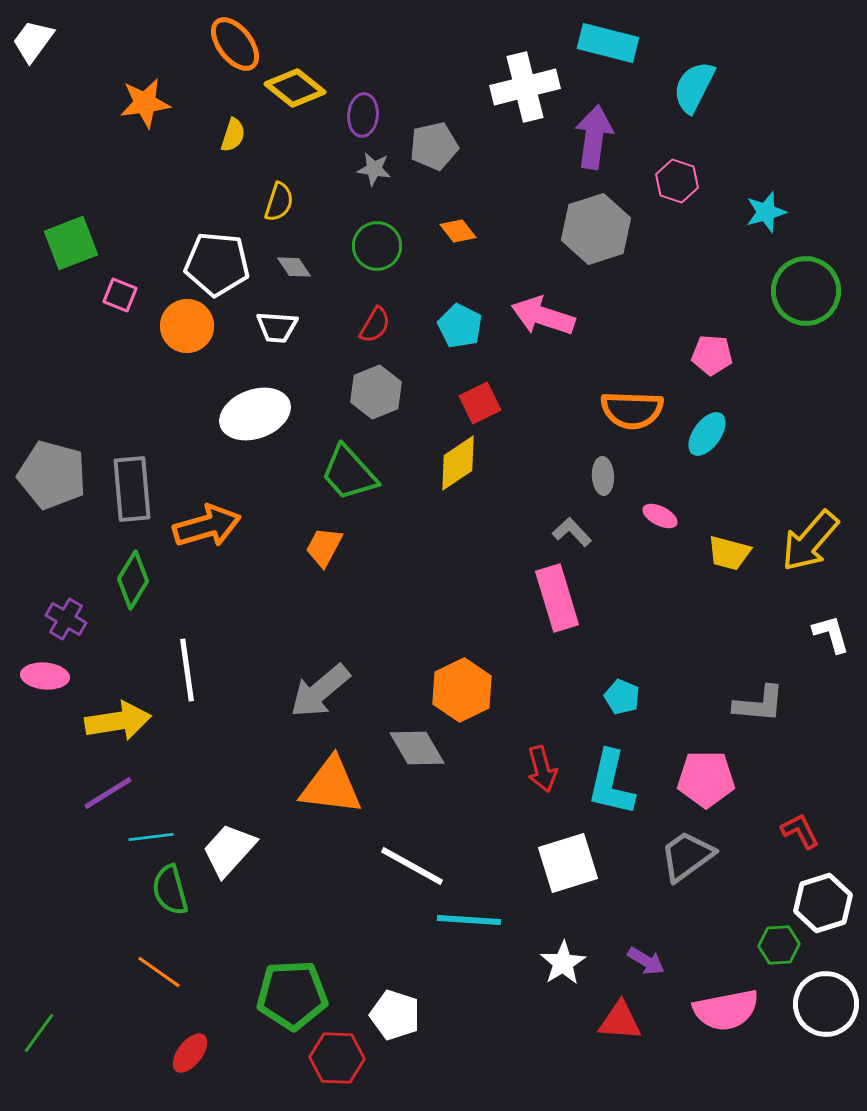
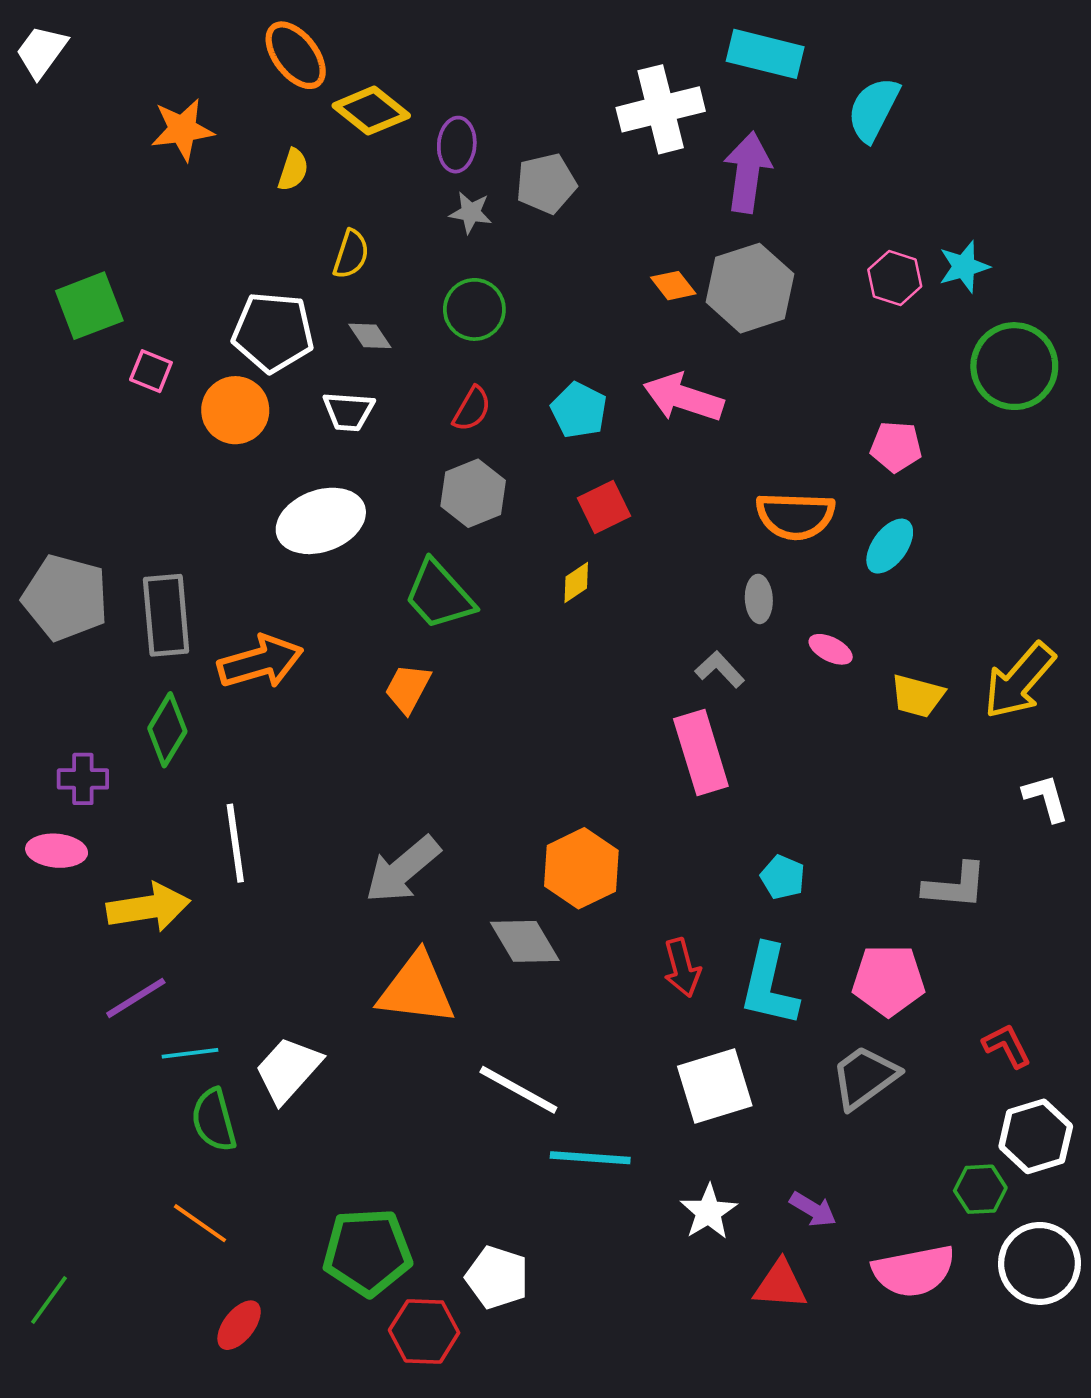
pink hexagon: (677, 181) -> (895, 278), moved
orange diamond: (458, 231) -> (673, 286), moved
yellow diamond: (458, 463) -> (576, 583), size x0.6
purple cross: (66, 619) -> (83, 779), turned -30

